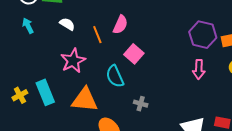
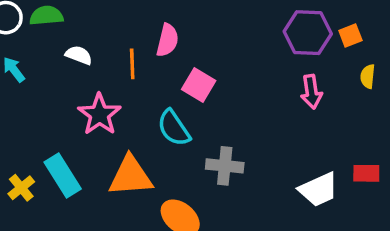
orange line: (97, 35) -> (132, 64), turned 30
gray cross: (141, 104) -> (225, 166), size x1.5

